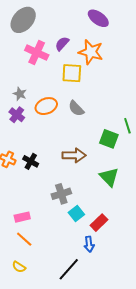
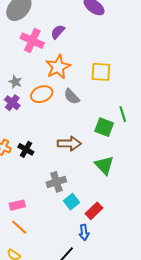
orange star: (91, 52) -> (58, 67), moved, turned 30
yellow square: (72, 73) -> (101, 72), moved

